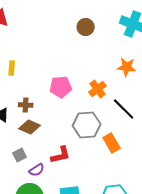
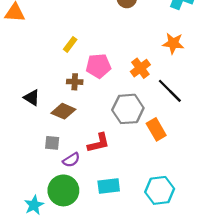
yellow rectangle: (12, 68) -> (70, 44), moved, turned 32
brown cross: (26, 105) -> (75, 82), moved
gray square: (20, 155) -> (52, 143), turned 32

